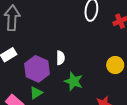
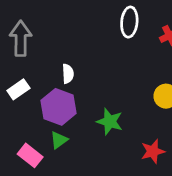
white semicircle: (60, 58) -> (68, 74), moved

